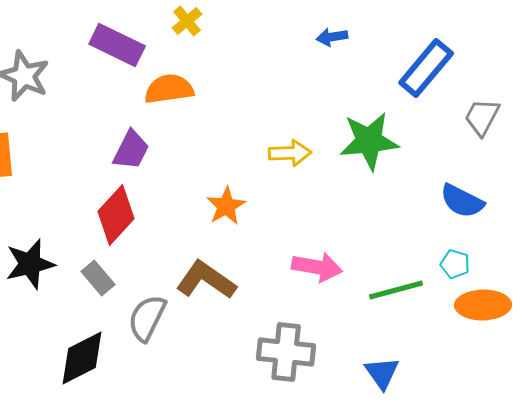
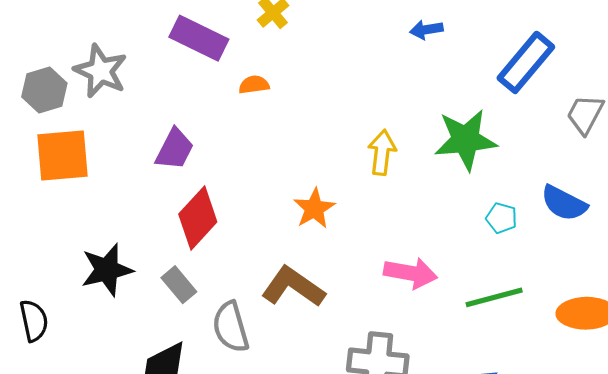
orange semicircle: (169, 89) -> (254, 85), size x0.6
purple trapezoid: (131, 150) -> (175, 149), moved
yellow arrow: (290, 153) -> (382, 152), turned -81
cyan pentagon: (455, 264) -> (502, 218), moved
gray semicircle: (147, 318) -> (231, 327), turned -42

